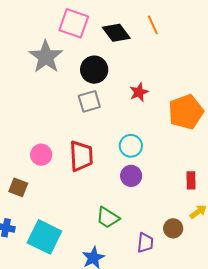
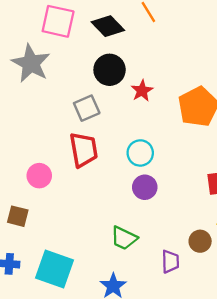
black circle: (94, 70) -> (110, 70), moved
red trapezoid: (81, 156) -> (84, 150), moved

